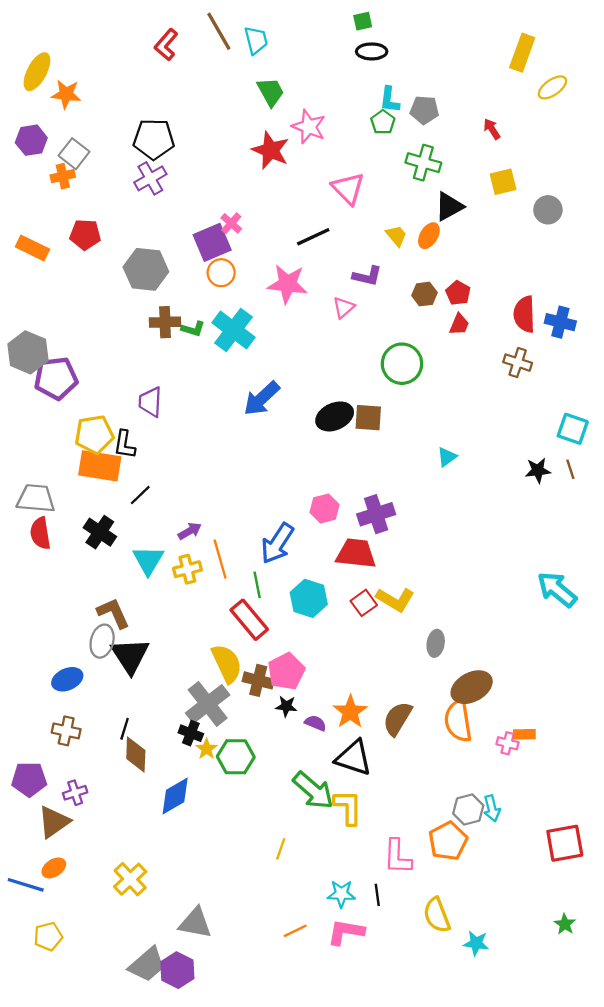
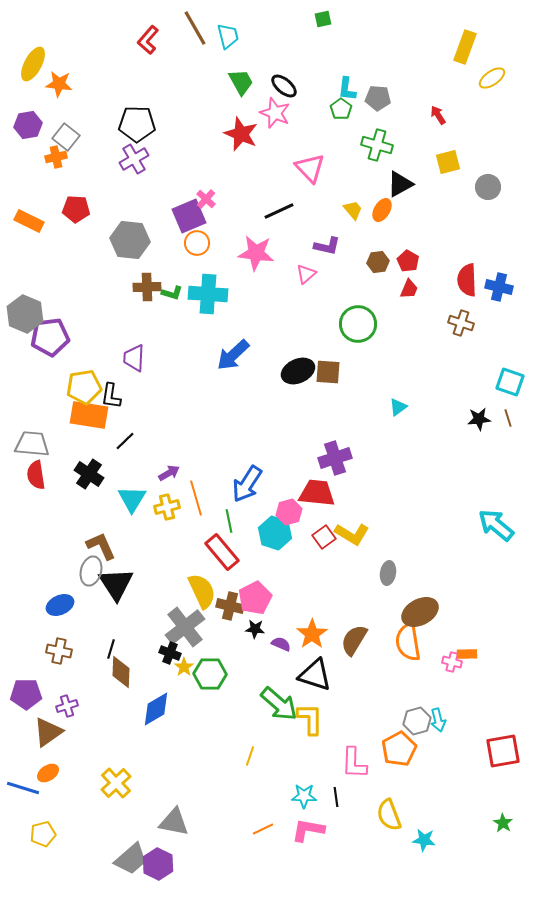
black ellipse: (372, 51) -> (284, 86), moved, turned 40
cyan cross: (233, 330) -> (208, 294), turned -33
pink hexagon: (324, 509) -> (289, 512), moved

